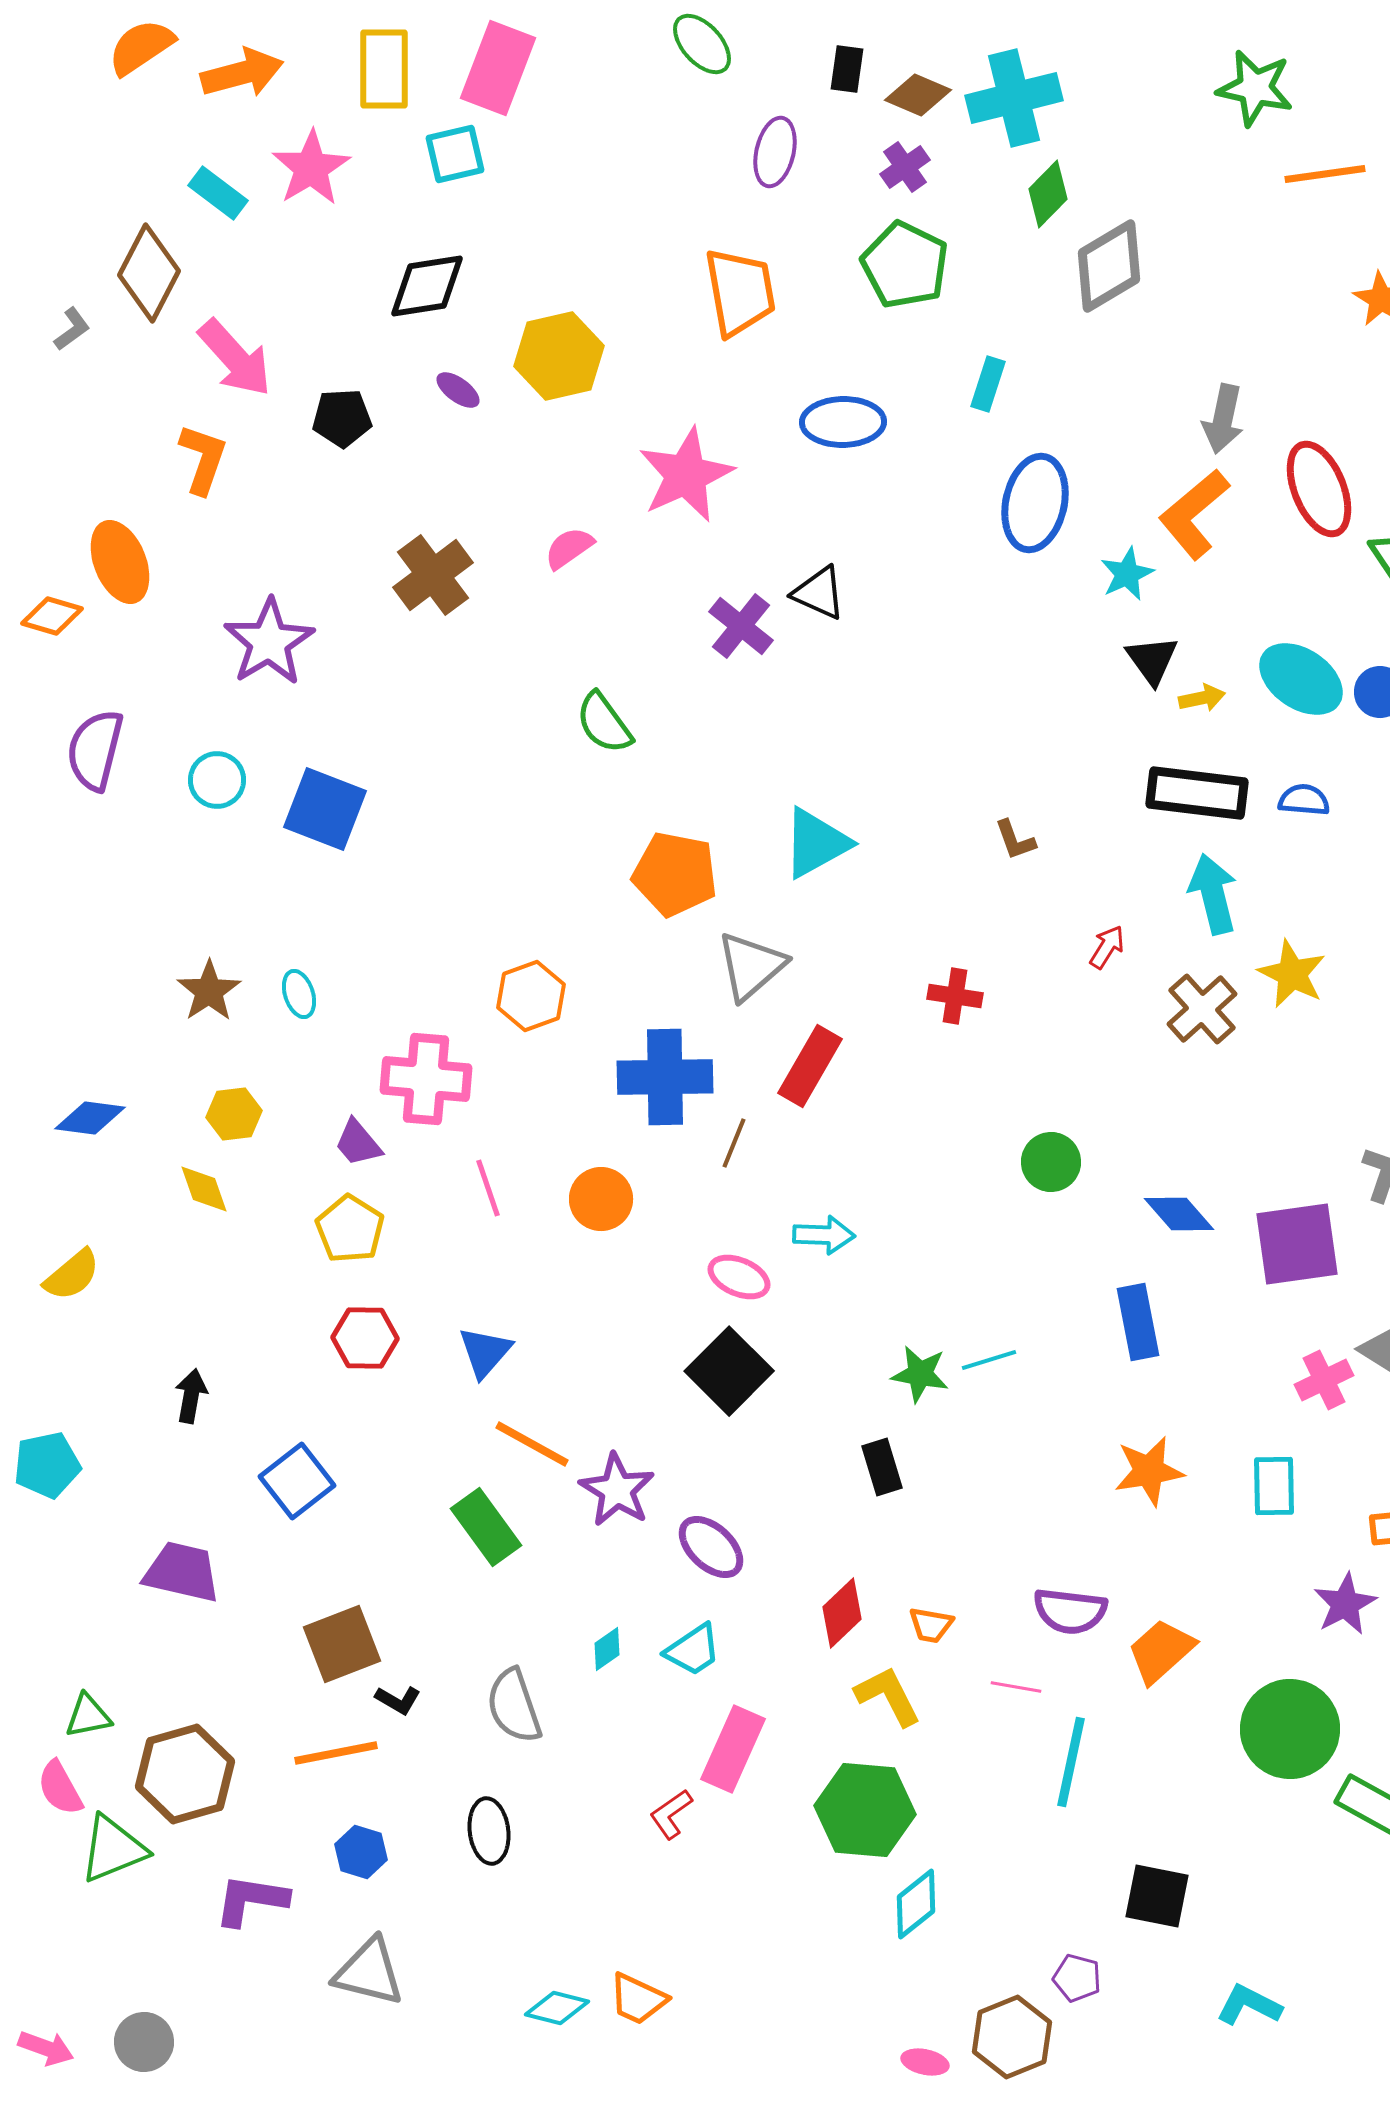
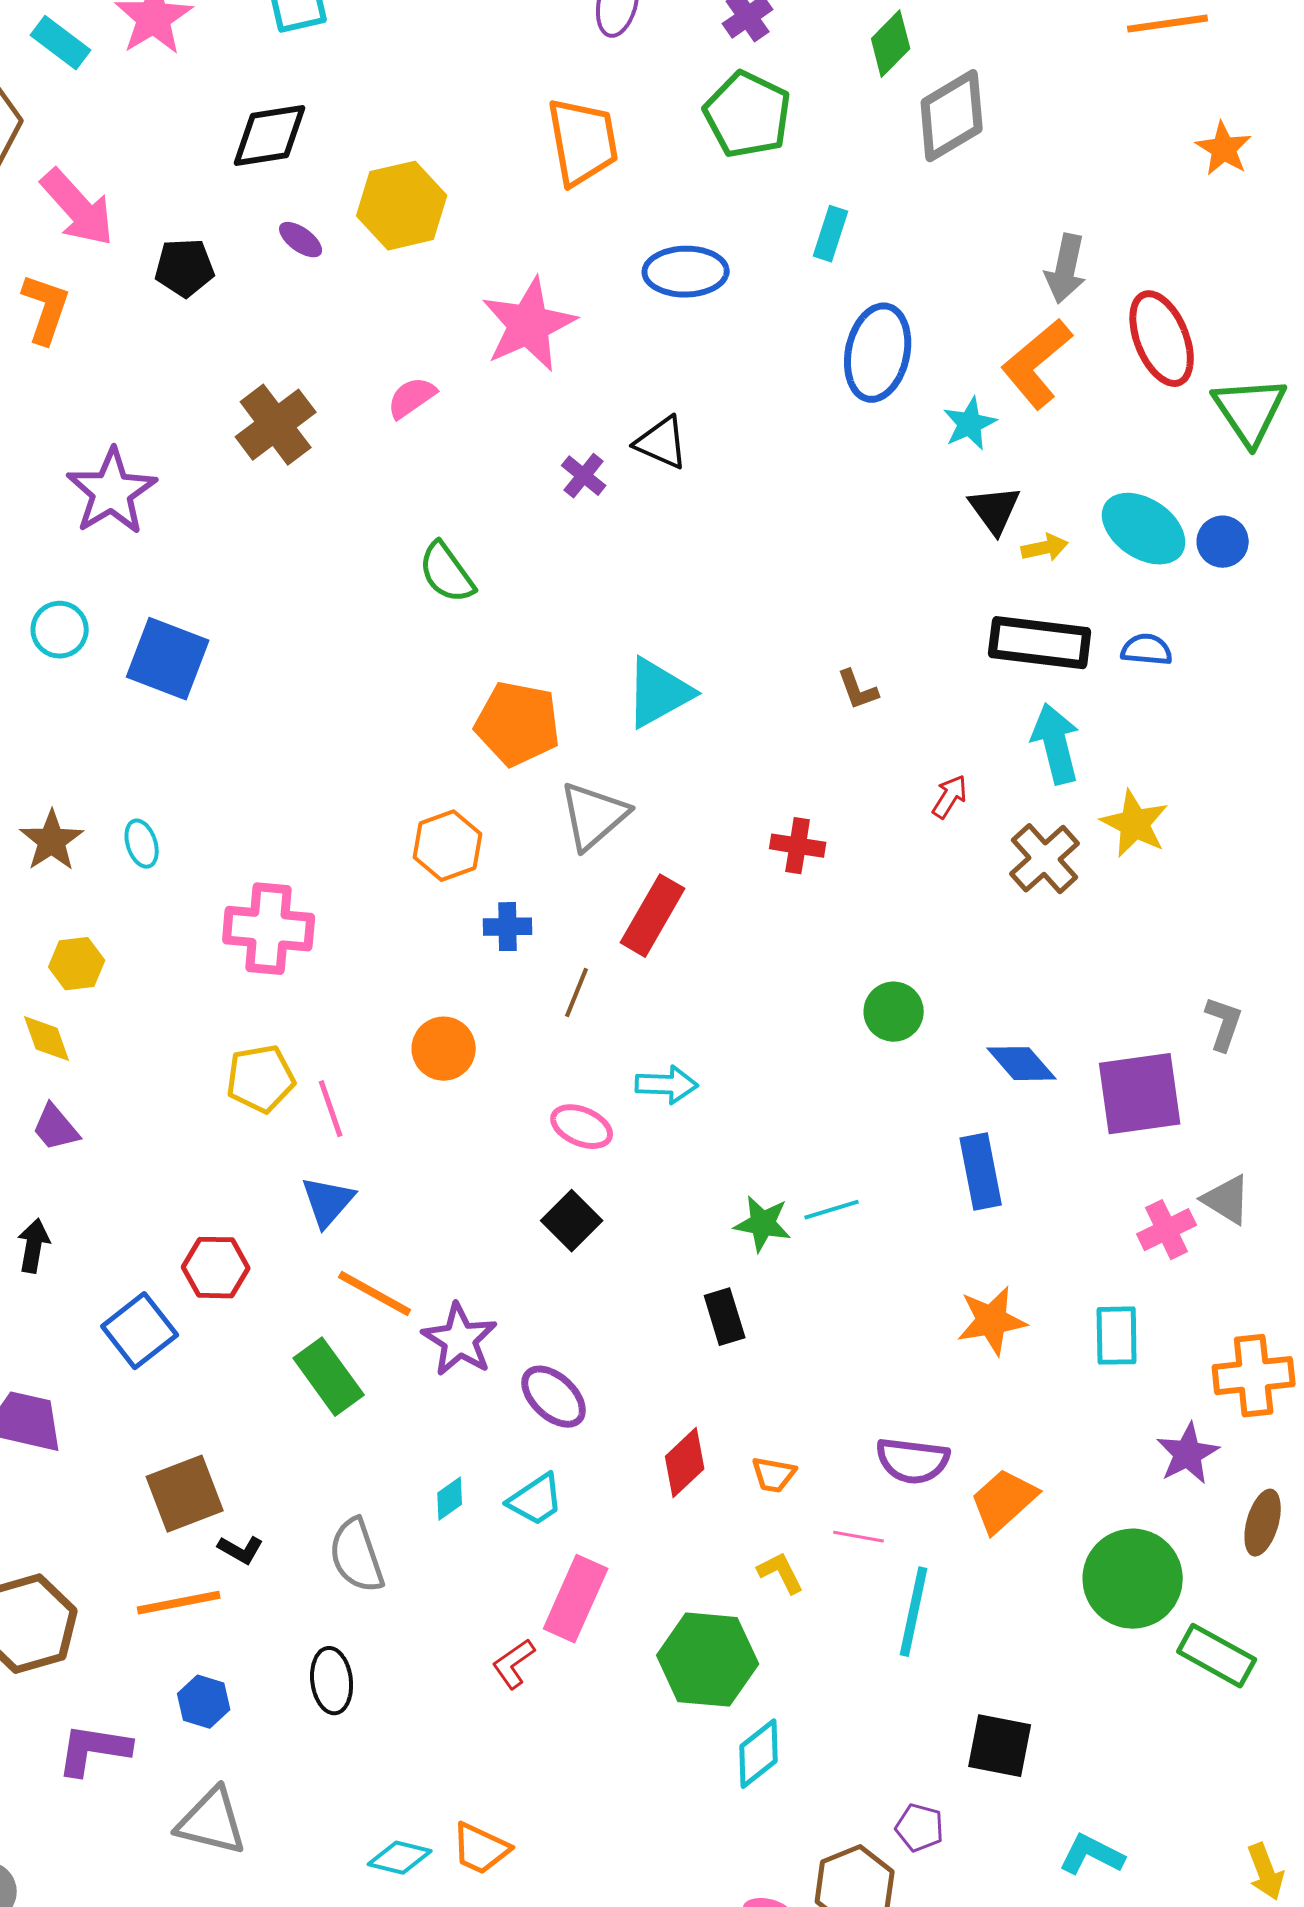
purple cross: (741, 626) -> (584, 476), size x0.7
orange hexagon: (531, 996) -> (448, 846), moved
blue cross: (665, 1077) -> (508, 927), size x0.5
purple trapezoid: (358, 1143) -> (56, 1128), moved
pink line: (488, 1188) -> (331, 1109), moved
yellow pentagon: (350, 1229) -> (261, 1079), moved, turned 30
red hexagon: (365, 1338) -> (216, 1268), moved
black square: (729, 1371) -> (572, 1221), size x0.7
yellow L-shape: (888, 1696) -> (781, 1573), moved, size x0.7

